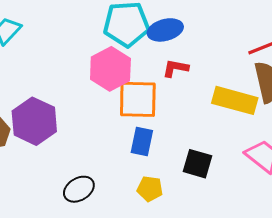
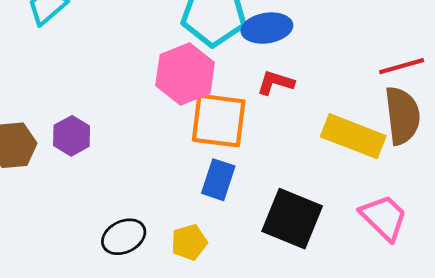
purple hexagon: (34, 121) -> (72, 136), size x0.6
black square: (197, 164) -> (292, 219), size x1.4
yellow pentagon: (150, 189) -> (189, 242), moved, turned -30

